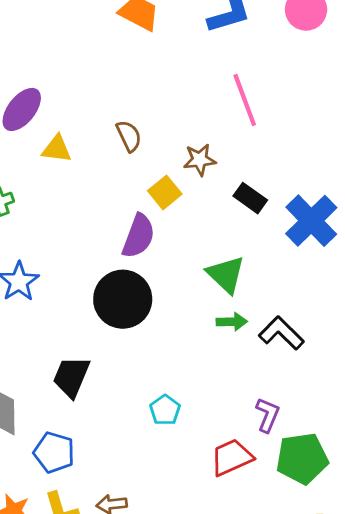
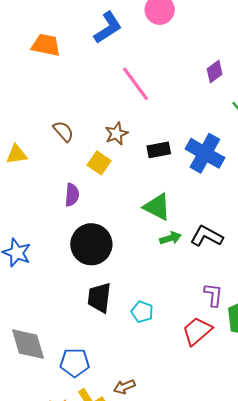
black rectangle: (250, 198) -> (159, 150), turned -30
purple semicircle: (139, 236) -> (72, 195), moved, size x0.7
black trapezoid: (71, 377) -> (99, 298), moved

